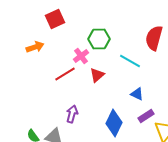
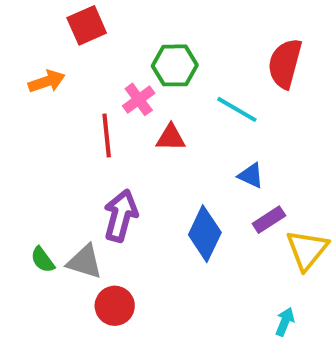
red line: (65, 74) -> (107, 136), turned -65
red triangle: (97, 75) -> (171, 138), turned 42
purple arrow: (72, 114) -> (121, 216), size x1.4

